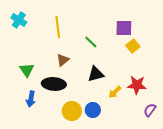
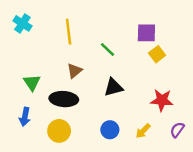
yellow arrow: (115, 92) -> (143, 131), moved
blue arrow: (31, 99) -> (25, 117), moved
yellow circle: (72, 111) -> (59, 131), moved

